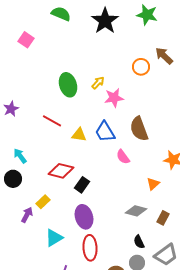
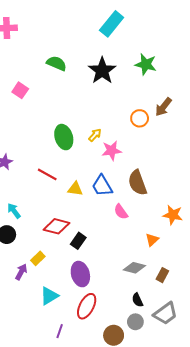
brown arrow: (164, 56) -> (163, 107), turned -96
red ellipse: (90, 248) -> (87, 306), turned 30

